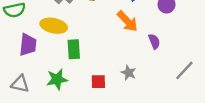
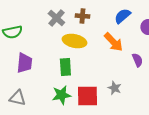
yellow ellipse: (54, 26) -> (74, 41), moved
green star: (57, 79) -> (61, 95), moved
red square: (98, 82) -> (87, 96), size x1.6

